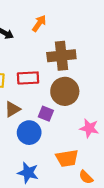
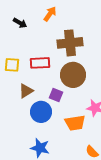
orange trapezoid: (67, 158) -> (75, 123), moved

